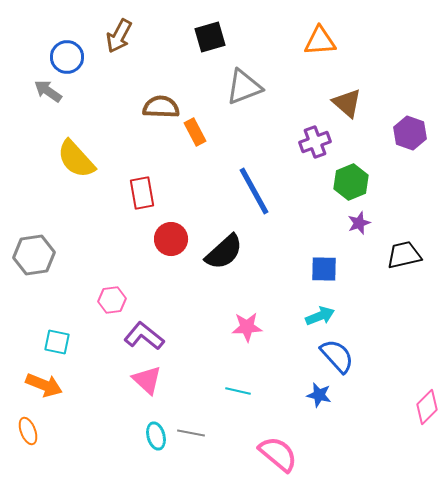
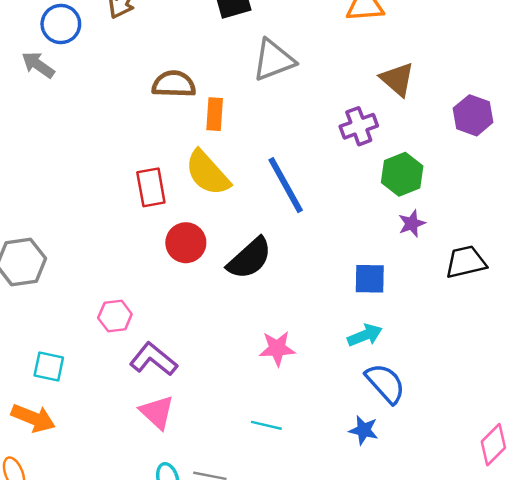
orange rectangle: (195, 132) -> (215, 114), turned 32
yellow semicircle: (76, 159) -> (207, 173), moved

